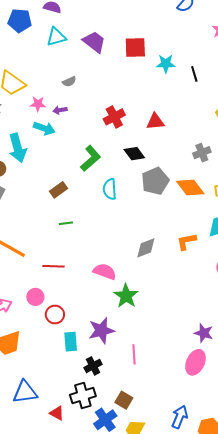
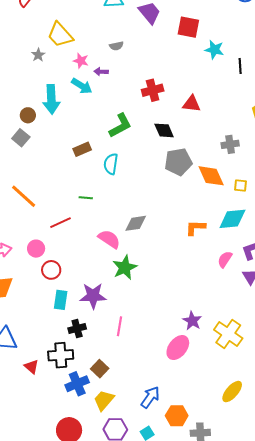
cyan semicircle: (110, 189) -> (111, 164), moved
green line: (66, 223) -> (86, 198), moved
gray diamond: (146, 248) -> (136, 223), moved
red line: (54, 266) -> (60, 223), turned -40

